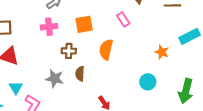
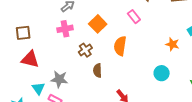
orange square: (84, 24) -> (98, 24), turned -30
brown cross: (69, 51) -> (85, 50), turned -32
gray star: (55, 79) -> (59, 79), moved

